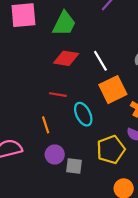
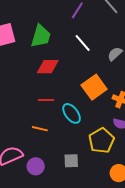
white line: (100, 61) -> (83, 43), moved
orange line: (46, 125) -> (40, 129), turned -49
purple circle: (55, 155) -> (36, 166), moved

